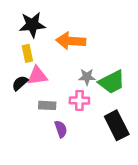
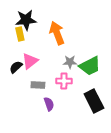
orange arrow: (71, 41) -> (57, 33), turned 65
yellow rectangle: (27, 53) -> (20, 34), moved
pink triangle: (37, 76) -> (30, 61), turned -30

